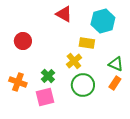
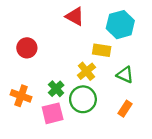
green triangle: (116, 64) -> (125, 75), moved
orange rectangle: (115, 83) -> (125, 109), moved
green circle: (83, 85) -> (83, 99), moved

